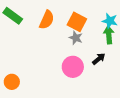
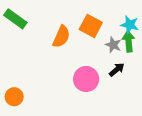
orange semicircle: (47, 20) -> (61, 37), moved
gray star: (76, 38) -> (113, 45), moved

